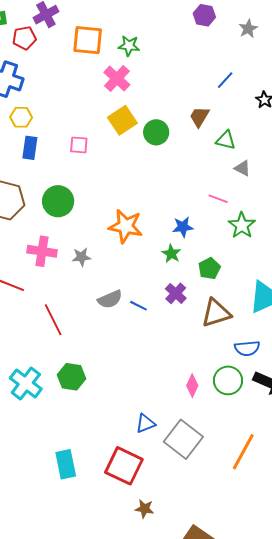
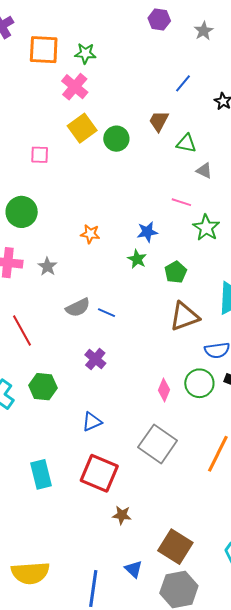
orange star: (126, 226) -> (90, 234), size x0.6
gray star: (81, 257) -> (47, 267), turned -30
purple cross: (176, 293) -> (95, 359), moved
blue triangle: (145, 423) -> (92, 422), moved

